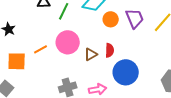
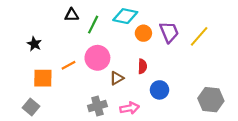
brown triangle: (91, 54) -> (117, 78), moved
blue circle: (126, 72) -> (160, 90), size x0.7

